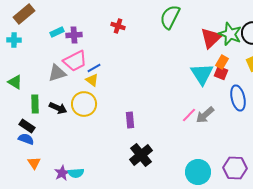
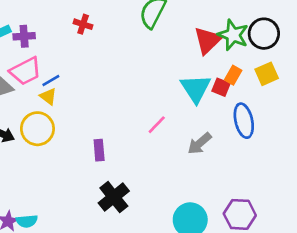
orange rectangle: (222, 62) -> (233, 75), moved
pink line: (189, 115) -> (157, 125), moved

